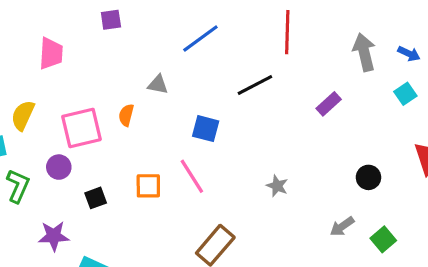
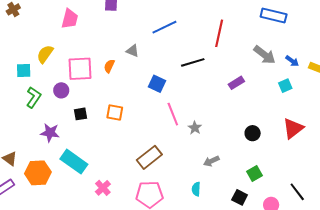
gray arrow: (364, 52) -> (265, 55), turned 130
pink line: (192, 176) -> (173, 114), moved
gray arrow: (342, 226) -> (211, 161), moved

